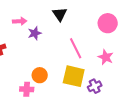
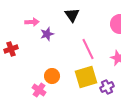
yellow square: (74, 76) -> (86, 77), turned -30
pink cross: (27, 89) -> (39, 90), turned 32

